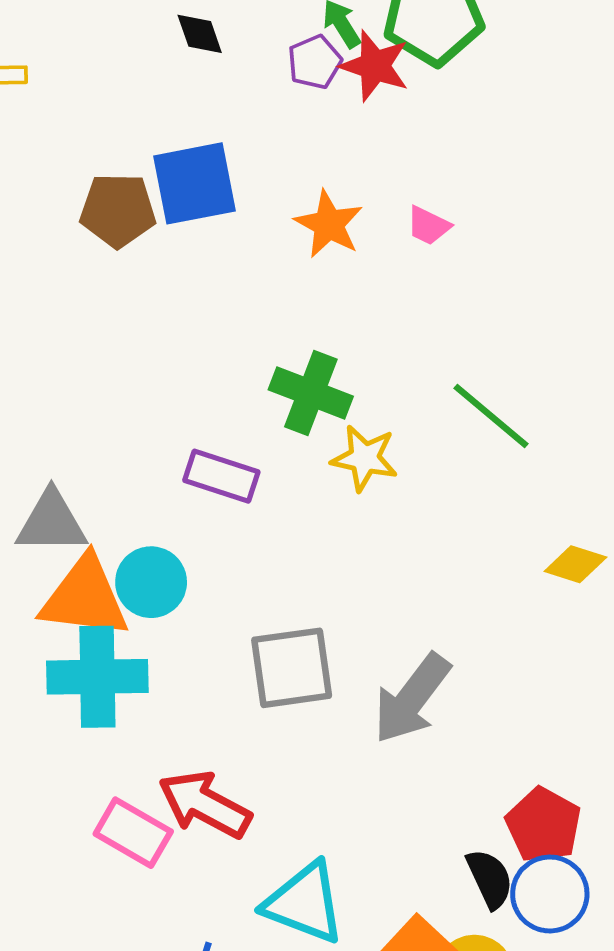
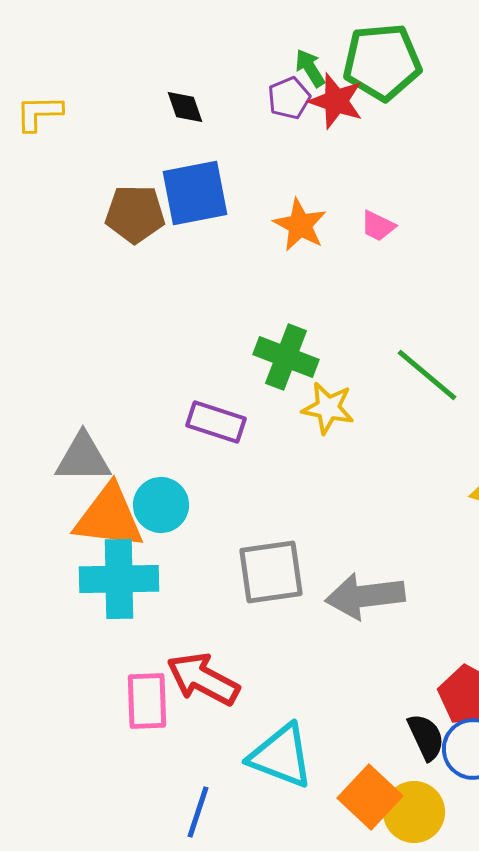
black diamond: (200, 34) -> (185, 107), moved
gray arrow: (412, 698) -> (365, 596), turned 46
pink rectangle: (133, 833) -> (147, 701), turned 58

